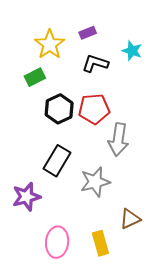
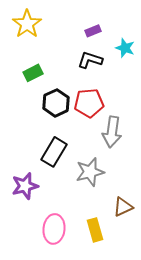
purple rectangle: (88, 33) -> (93, 31), moved
yellow star: (50, 44) -> (27, 24), moved

